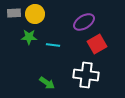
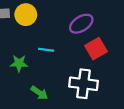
green star: (29, 37) -> (19, 63), moved

